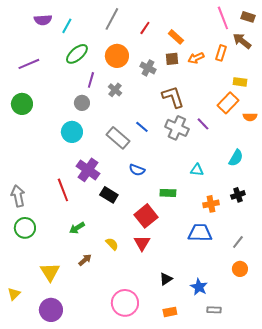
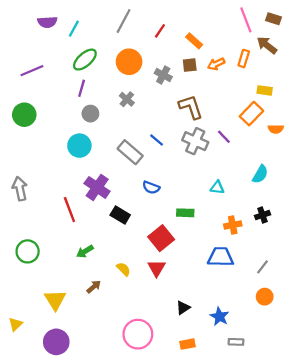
purple line: (91, 80) -> (82, 88), moved
gray arrow: (18, 196) -> (20, 189), moved

